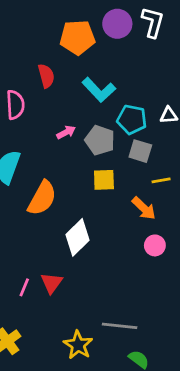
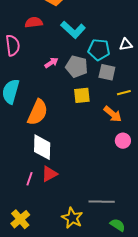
red semicircle: (46, 76) -> (34, 22), turned -78
white diamond: (78, 237) -> (42, 147), moved, turned -40
red triangle: (52, 283) -> (49, 174), turned 30

